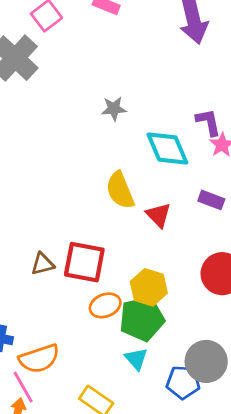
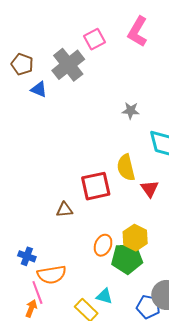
red square: (84, 262) -> (96, 186), moved, turned -32
orange ellipse: (105, 305) -> (103, 245), turned -55
cyan triangle: (136, 359) -> (104, 296), moved, turned -42

